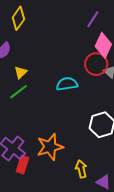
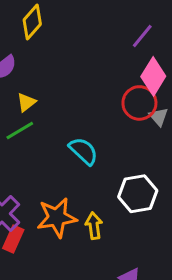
cyan semicircle: (67, 84) -> (83, 151), moved, turned 45
yellow arrow: (81, 169) -> (94, 226), moved

